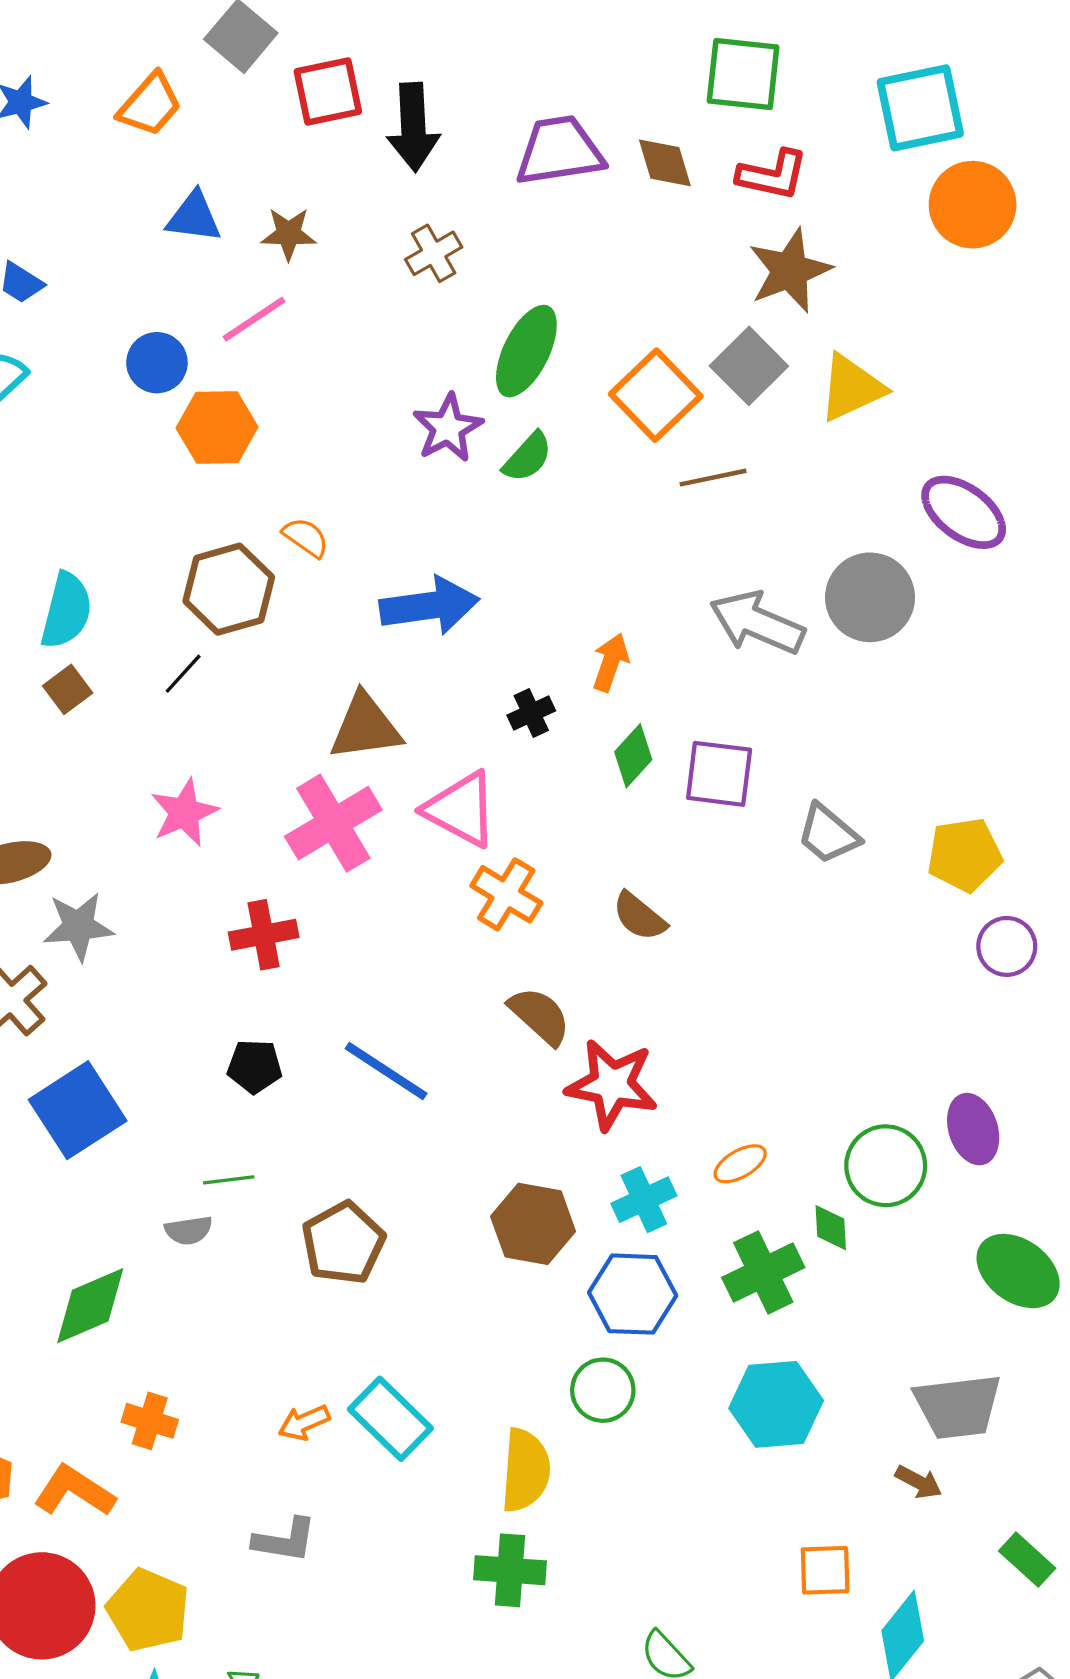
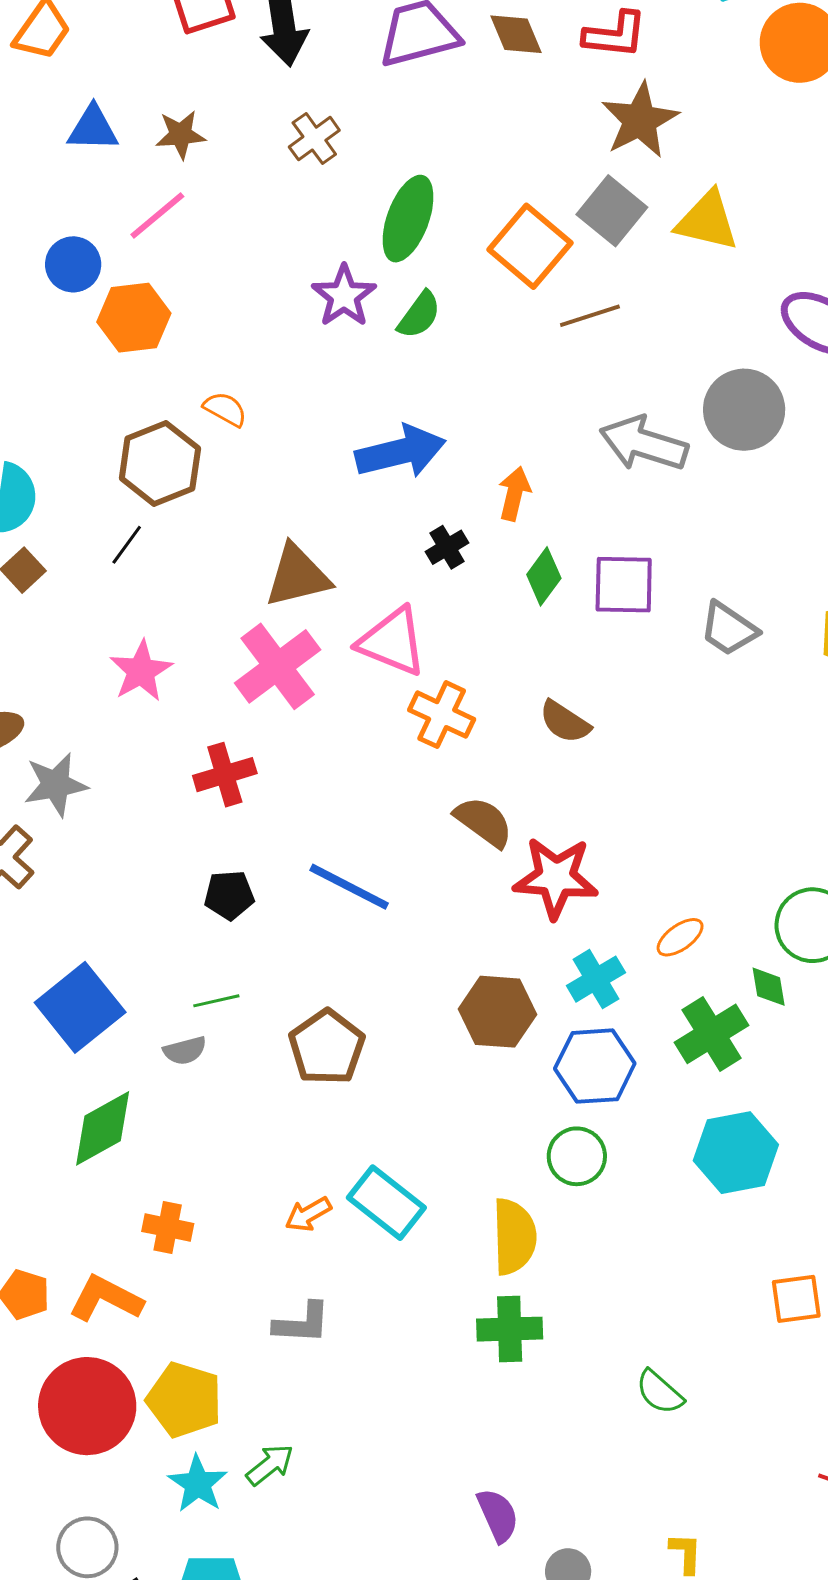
yellow triangle: (851, 388) -> (707, 221), turned 44
blue arrow: (429, 606) -> (401, 452), moved
blue square: (78, 1110) -> (80, 1007), moved

